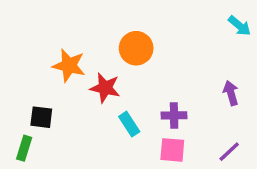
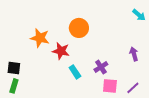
purple cross: (174, 115) -> (101, 67), turned -32
black square: (41, 117) -> (14, 68), moved
pink square: (172, 150) -> (110, 86), moved

